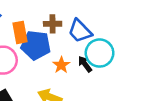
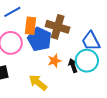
brown cross: (53, 24) -> (58, 27), size x1.6
blue trapezoid: (80, 31) -> (91, 41), moved

